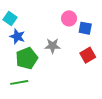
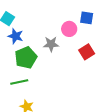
pink circle: (69, 18) -> (69, 29), moved
blue square: (85, 28) -> (87, 18), moved

